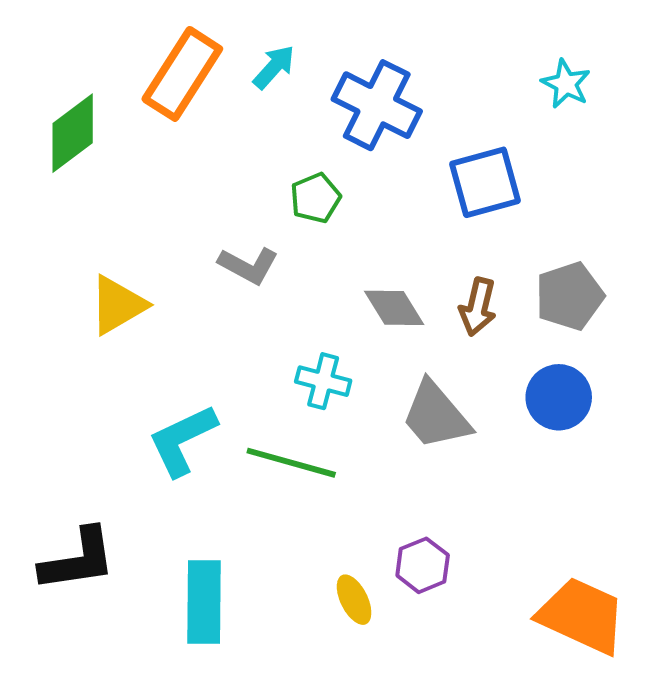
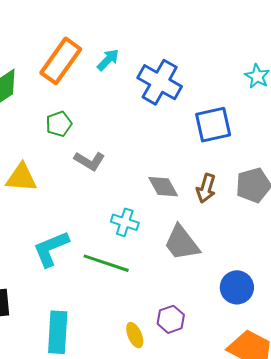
green pentagon: (315, 198) -> (59, 124), moved
yellow triangle: (118, 305) -> (21, 178), turned 32
blue circle: (559, 397) -> (237, 287), moved

